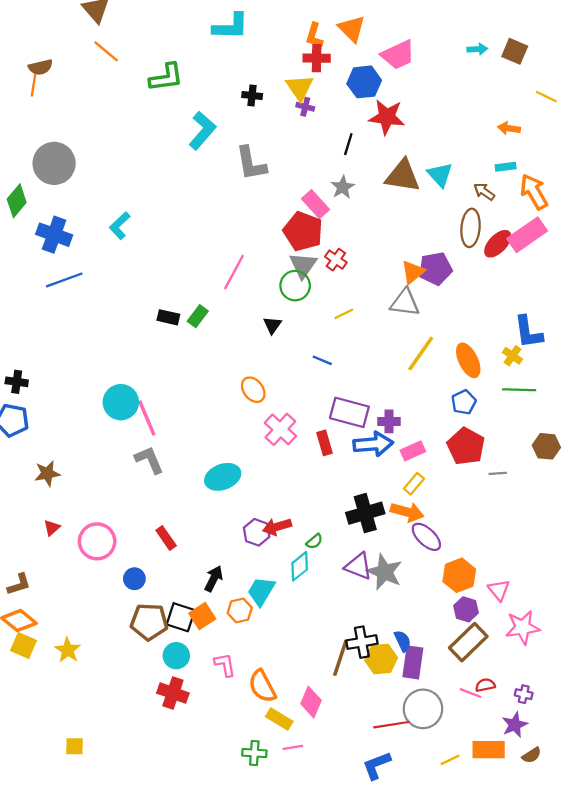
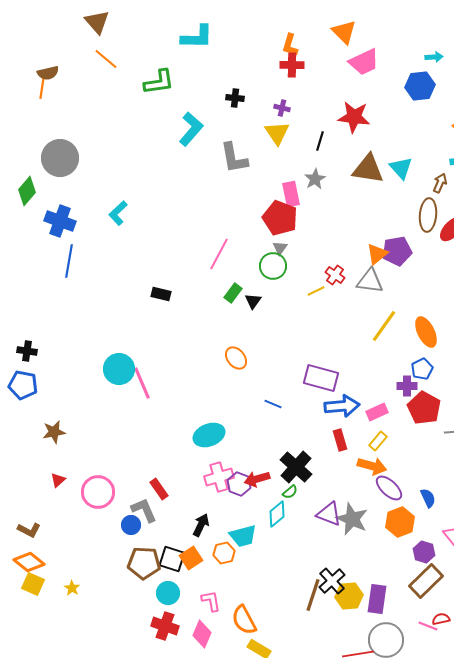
cyan L-shape: (231, 26) -> (197, 37), moved
orange triangle: (352, 29) -> (344, 32), moved
blue hexagon: (364, 82) -> (420, 86), moved
yellow triangle: (300, 88) -> (277, 133), moved
brown arrow: (484, 192) -> (440, 183), turned 78
pink rectangle: (315, 204) -> (291, 194), turned 30
red cross: (336, 260) -> (335, 275), moved
gray triangle: (303, 265) -> (280, 248), size x0.6
blue line: (64, 280) -> (69, 261), turned -60
green rectangle: (198, 316) -> (233, 293), moved
blue line: (322, 360) -> (273, 404), moved
purple cross: (389, 421) -> (407, 386), moved
pink cross: (280, 429) -> (219, 477), moved, turned 32
red rectangle: (325, 443) -> (340, 440), moved
gray L-shape: (149, 460) -> (144, 510), moved
black cross: (365, 513) -> (296, 467), moved, turned -32
orange hexagon: (459, 575) -> (400, 522), moved
brown L-shape: (19, 584) -> (29, 530), turned 45
cyan trapezoid: (261, 591) -> (243, 536), turned -136
blue semicircle: (403, 641) -> (428, 498), moved
black cross: (362, 642) -> (332, 581), turned -32
yellow star: (68, 650) -> (72, 588), size x0.7
pink diamond: (311, 702) -> (202, 634), moved

